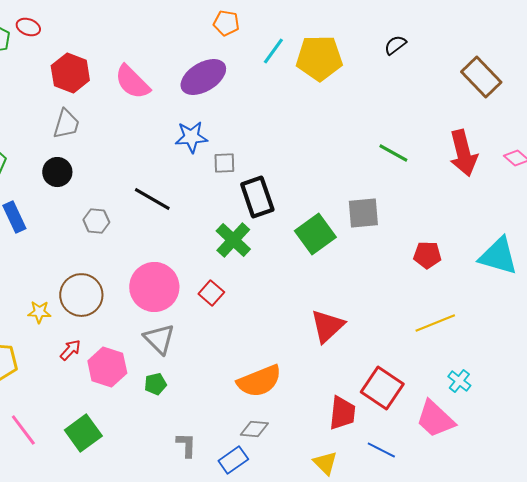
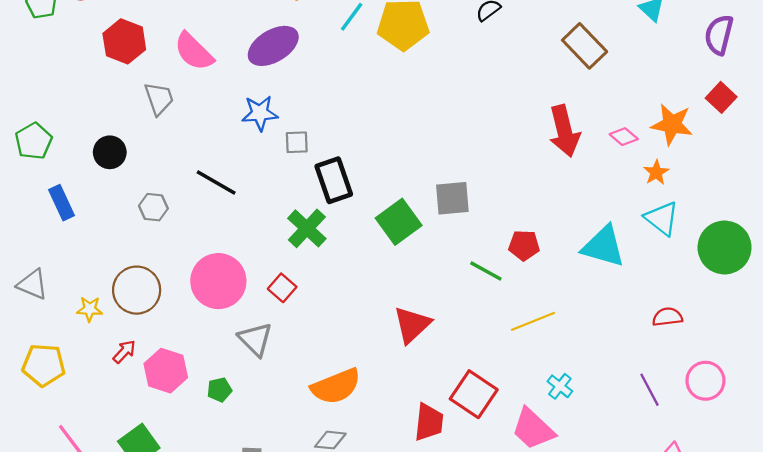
gray trapezoid: (66, 124) -> (159, 99), moved, turned -36
green line: (393, 153) -> (486, 271), moved
gray triangle: (159, 339) -> (255, 339), moved

